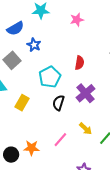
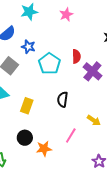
cyan pentagon: (50, 77) -> (49, 64), moved
purple cross: (86, 93) -> (92, 71), moved
black circle: (11, 155) -> (25, 138), moved

